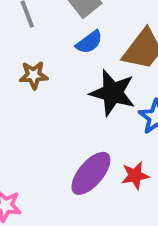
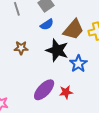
brown star: (34, 75) -> (21, 48), moved

